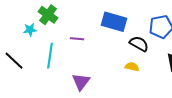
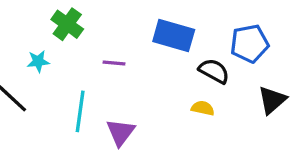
cyan star: (30, 30) -> (38, 61), moved
cyan line: (50, 56) -> (80, 111), moved

